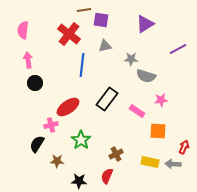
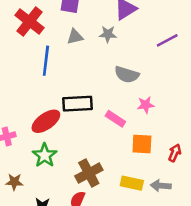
gray star: (131, 59) -> (108, 34), moved
black rectangle: (107, 99) -> (77, 104), turned 50
red ellipse: (68, 107) -> (46, 121), moved
red arrow: (184, 147) -> (175, 153), moved
brown cross: (116, 154) -> (89, 173), size x1.5

